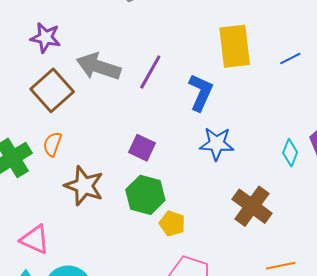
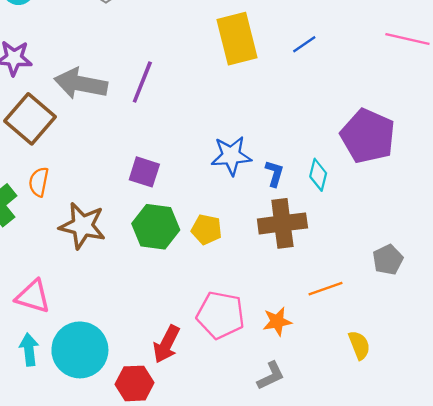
blue L-shape: (201, 92) -> (274, 173), moved, size x0.6
cyan diamond: (290, 153) -> (318, 175), moved
brown cross: (252, 206) -> (282, 223), turned -36
yellow pentagon: (172, 224) -> (207, 229), moved

